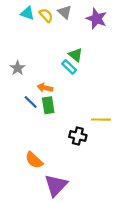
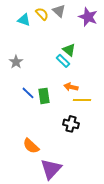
cyan triangle: (27, 13) -> (24, 20), moved
orange arrow: (45, 88) -> (71, 87), moved
yellow line: (101, 120) -> (82, 100), moved

